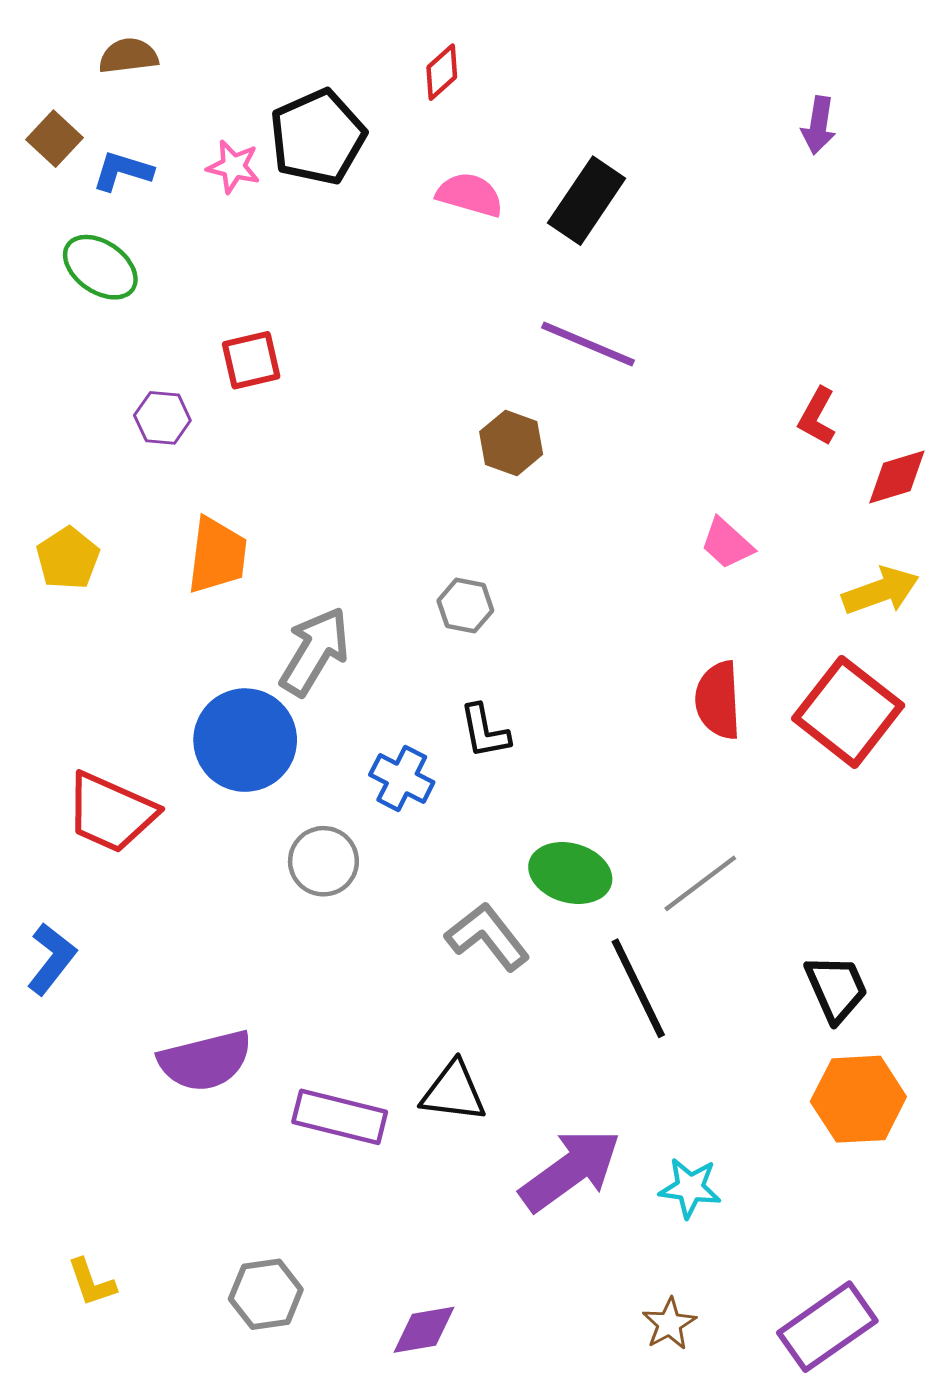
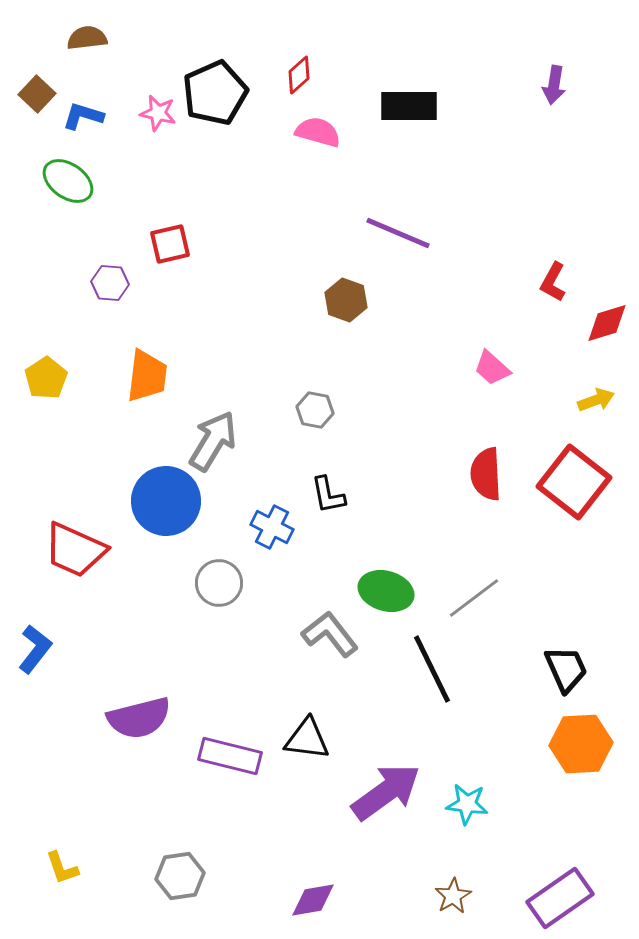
red diamond: (442, 72) -> (299, 75), moved
black rectangle: (587, 201) -> (409, 106), moved, turned 56
yellow arrow: (881, 591) -> (596, 400), size x0.7
purple diamond: (424, 1330) -> (313, 900), moved

